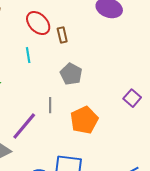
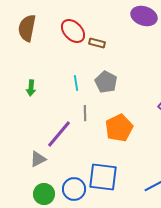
brown rectangle: (62, 35) -> (97, 43), turned -63
cyan line: (28, 55) -> (76, 83), moved

